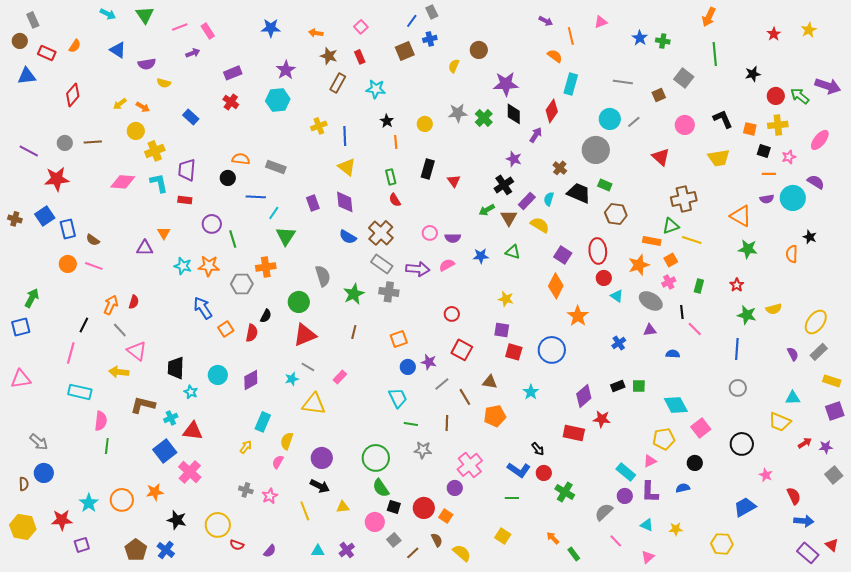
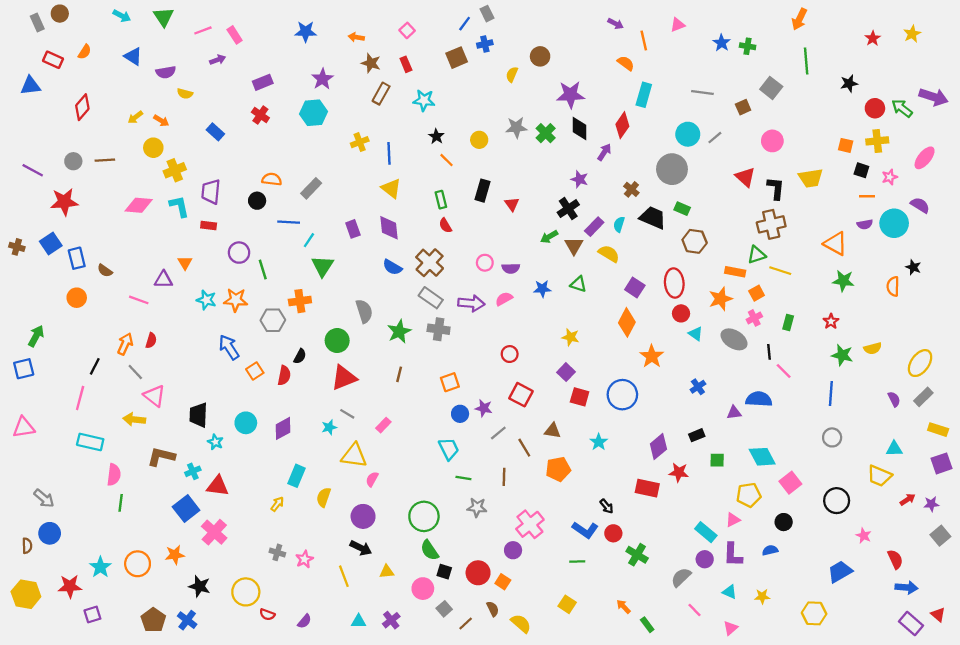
brown circle: (20, 41) -> (60, 14), moved
black L-shape: (723, 119) -> (776, 188), moved, turned 30
orange line: (396, 142) -> (446, 160), turned -40
gray rectangle: (276, 167) -> (311, 188), turned -66
pink line: (94, 266) -> (139, 300), moved
purple square: (502, 330) -> (566, 372), turned 35
purple triangle: (650, 330) -> (734, 413), moved
blue semicircle: (673, 354) -> (759, 399), size x1.6
green square: (639, 386) -> (717, 460), moved
pink semicircle: (278, 462) -> (372, 479), moved

